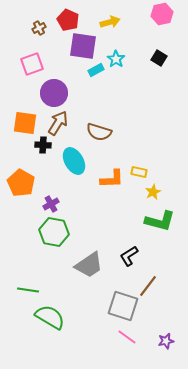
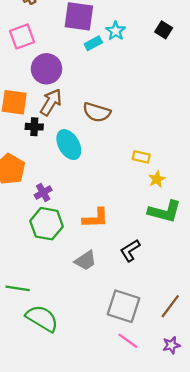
orange L-shape: (112, 179) -> (96, 218), moved
gray trapezoid: (89, 265) -> (86, 260), size x0.7
brown line: (148, 286) -> (170, 306), moved

